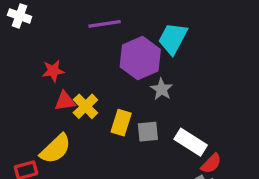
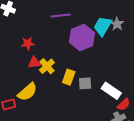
gray star: (162, 89) -> (117, 24), moved

